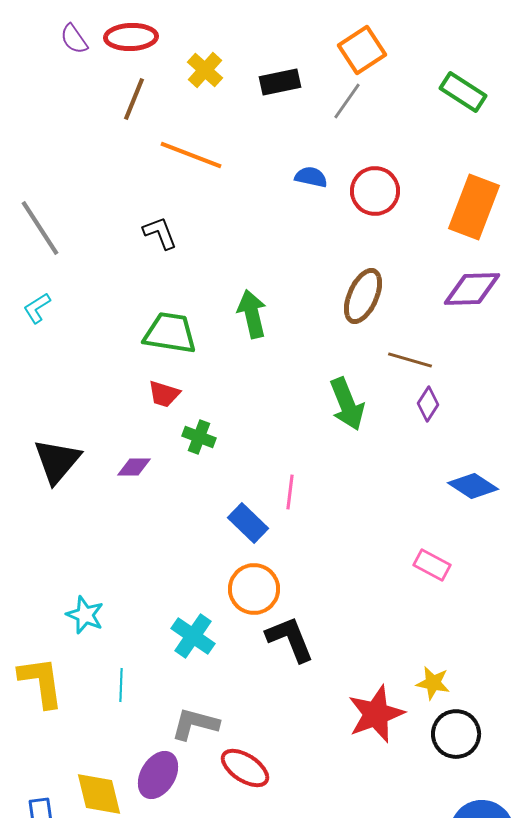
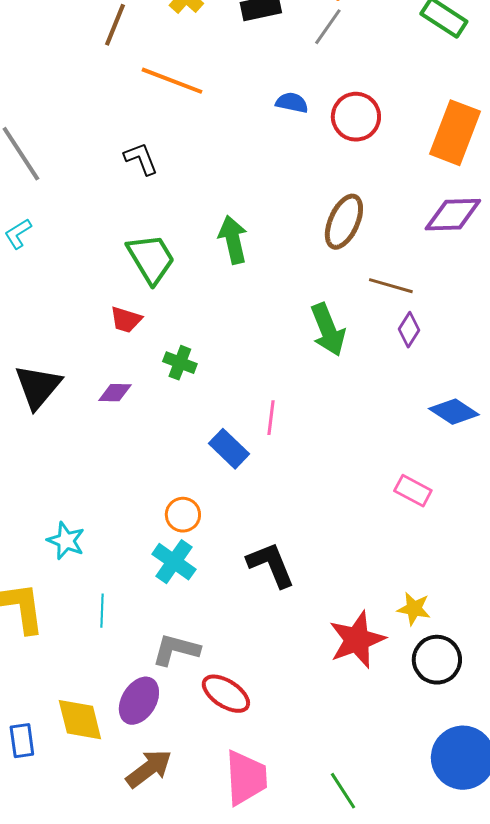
green trapezoid: (170, 333) -> (151, 259), turned 50
red trapezoid: (164, 394) -> (126, 320), moved
orange circle: (254, 589) -> (183, 515), moved, size x0.7

